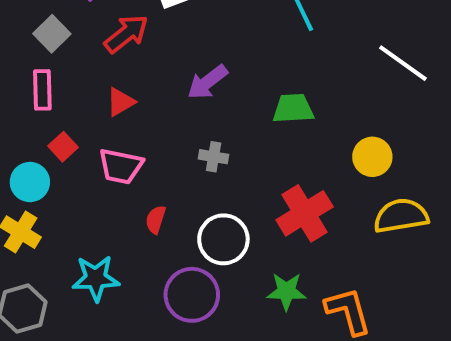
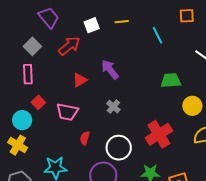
purple arrow: (207, 82) -> (110, 69), turned 90
red triangle: (120, 102) -> (80, 80), moved
green trapezoid: (293, 108) -> (171, 80), moved
gray cross: (214, 157) -> (113, 107), turned 32

